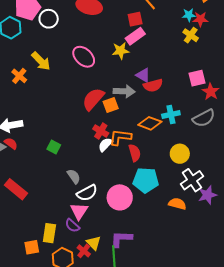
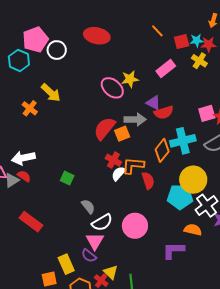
red square: (135, 19) -> (182, 41), moved
pink rectangle: (135, 36) -> (166, 68), moved
pink ellipse: (84, 57) -> (112, 88), moved
pink square: (197, 78) -> (207, 113), moved
cyan cross: (171, 115) -> (183, 141), size x1.4
orange diamond: (150, 123) -> (162, 150), turned -70
yellow circle: (180, 154) -> (193, 180), size x1.4
cyan pentagon: (146, 180) -> (180, 197), moved
yellow rectangle: (49, 233) -> (66, 264), turned -30
purple L-shape: (121, 239) -> (173, 250), moved

